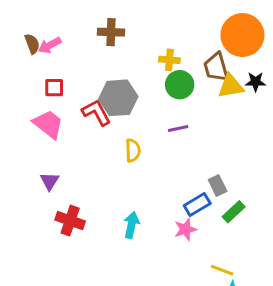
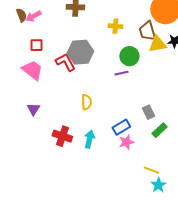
green circle: (180, 85) -> (129, 56), moved
yellow semicircle: (133, 150) -> (86, 102), moved
blue rectangle: (197, 204) -> (121, 127), moved
red cross: (70, 221) -> (62, 136), moved

